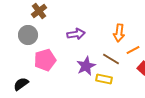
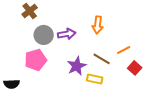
orange arrow: (119, 33) -> (98, 25), moved
gray circle: (28, 35) -> (44, 35), moved
black semicircle: (21, 84) -> (12, 84), turned -147

